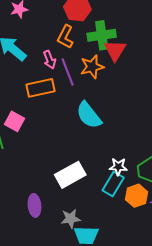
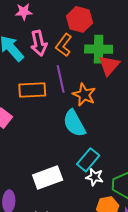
pink arrow: (49, 60) -> (39, 43), moved, size x1.4
orange star: (92, 67) -> (84, 95), moved, turned 30
cyan rectangle: (113, 184) -> (88, 160), moved

